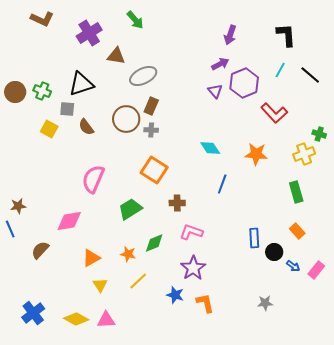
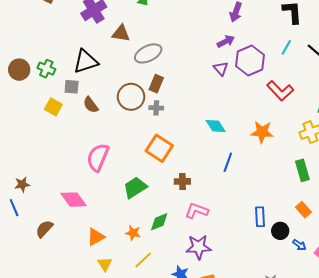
pink diamond: (69, 221) -> (74, 200), turned 64
purple star: (193, 268) -> (199, 247), turned 30

